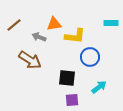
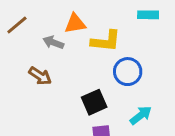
cyan rectangle: (111, 23) -> (148, 15), moved
brown arrow: (30, 60) -> (40, 76), size x0.7
black square: (67, 78) -> (94, 102), turned -30

